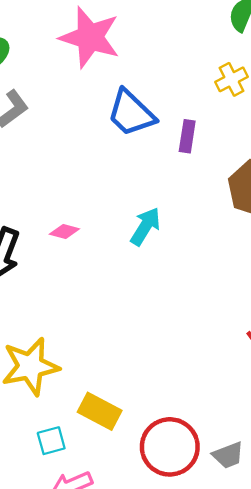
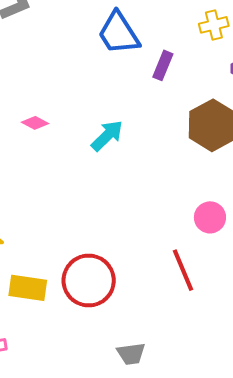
yellow rectangle: (100, 411) -> (28, 288), turned -33
red circle: (170, 447) -> (89, 280), moved

